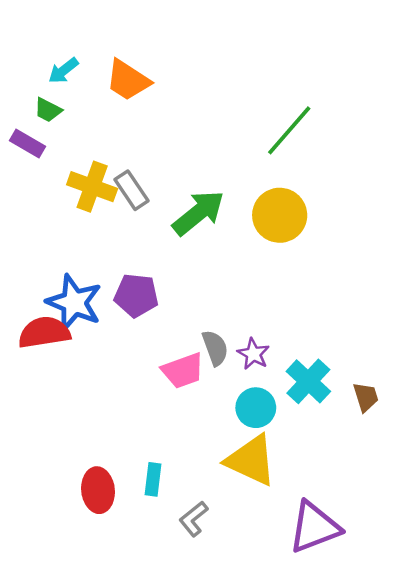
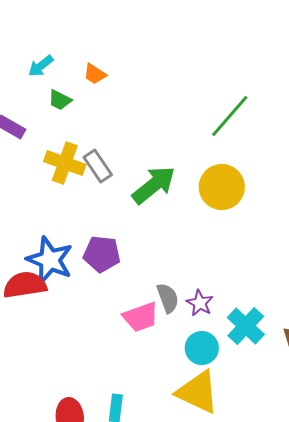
orange trapezoid: (128, 80) -> (95, 74), size x0.6
green trapezoid: (48, 110) -> (60, 100), moved

